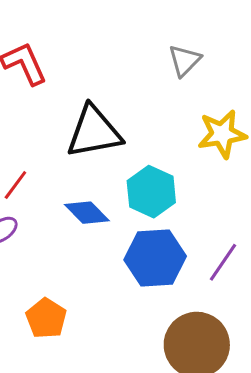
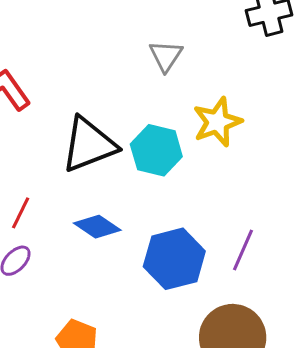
cyan hexagon: (151, 192) -> (156, 150), moved

